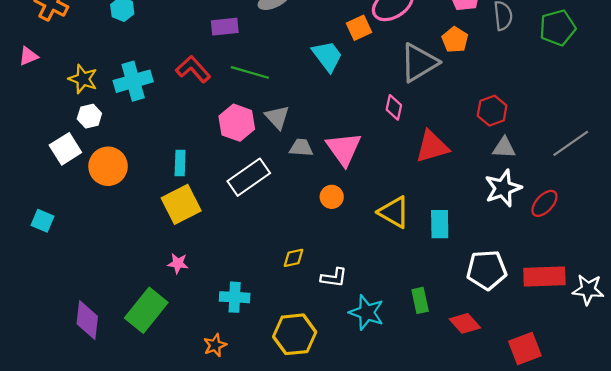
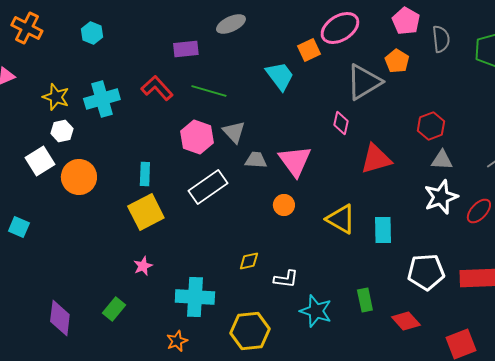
pink star: (178, 263) -> (143, 266), turned -30
cyan cross: (235, 297) -> (195, 297), size x1.4
green rectangle: (146, 310) -> (114, 309), size x0.6

